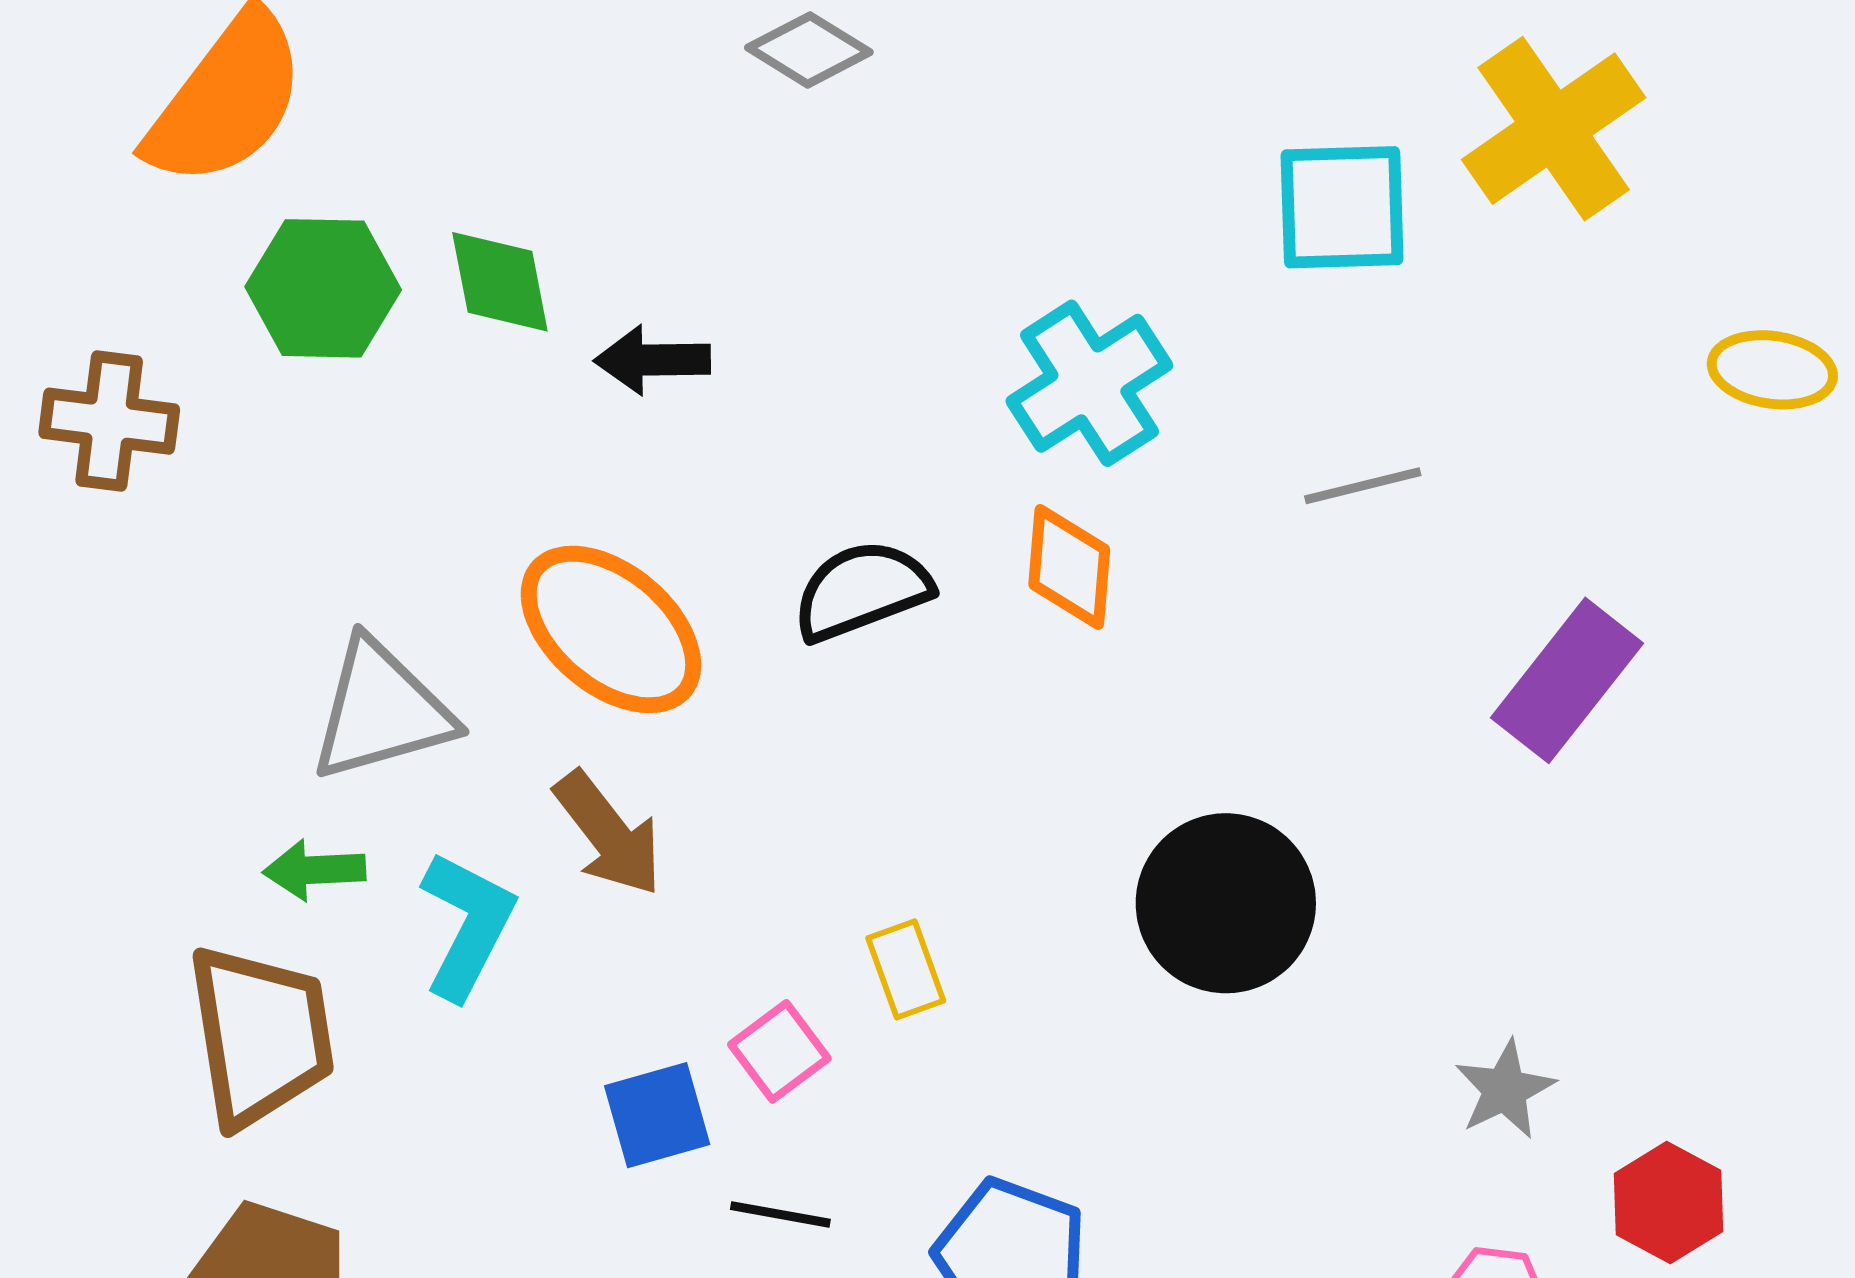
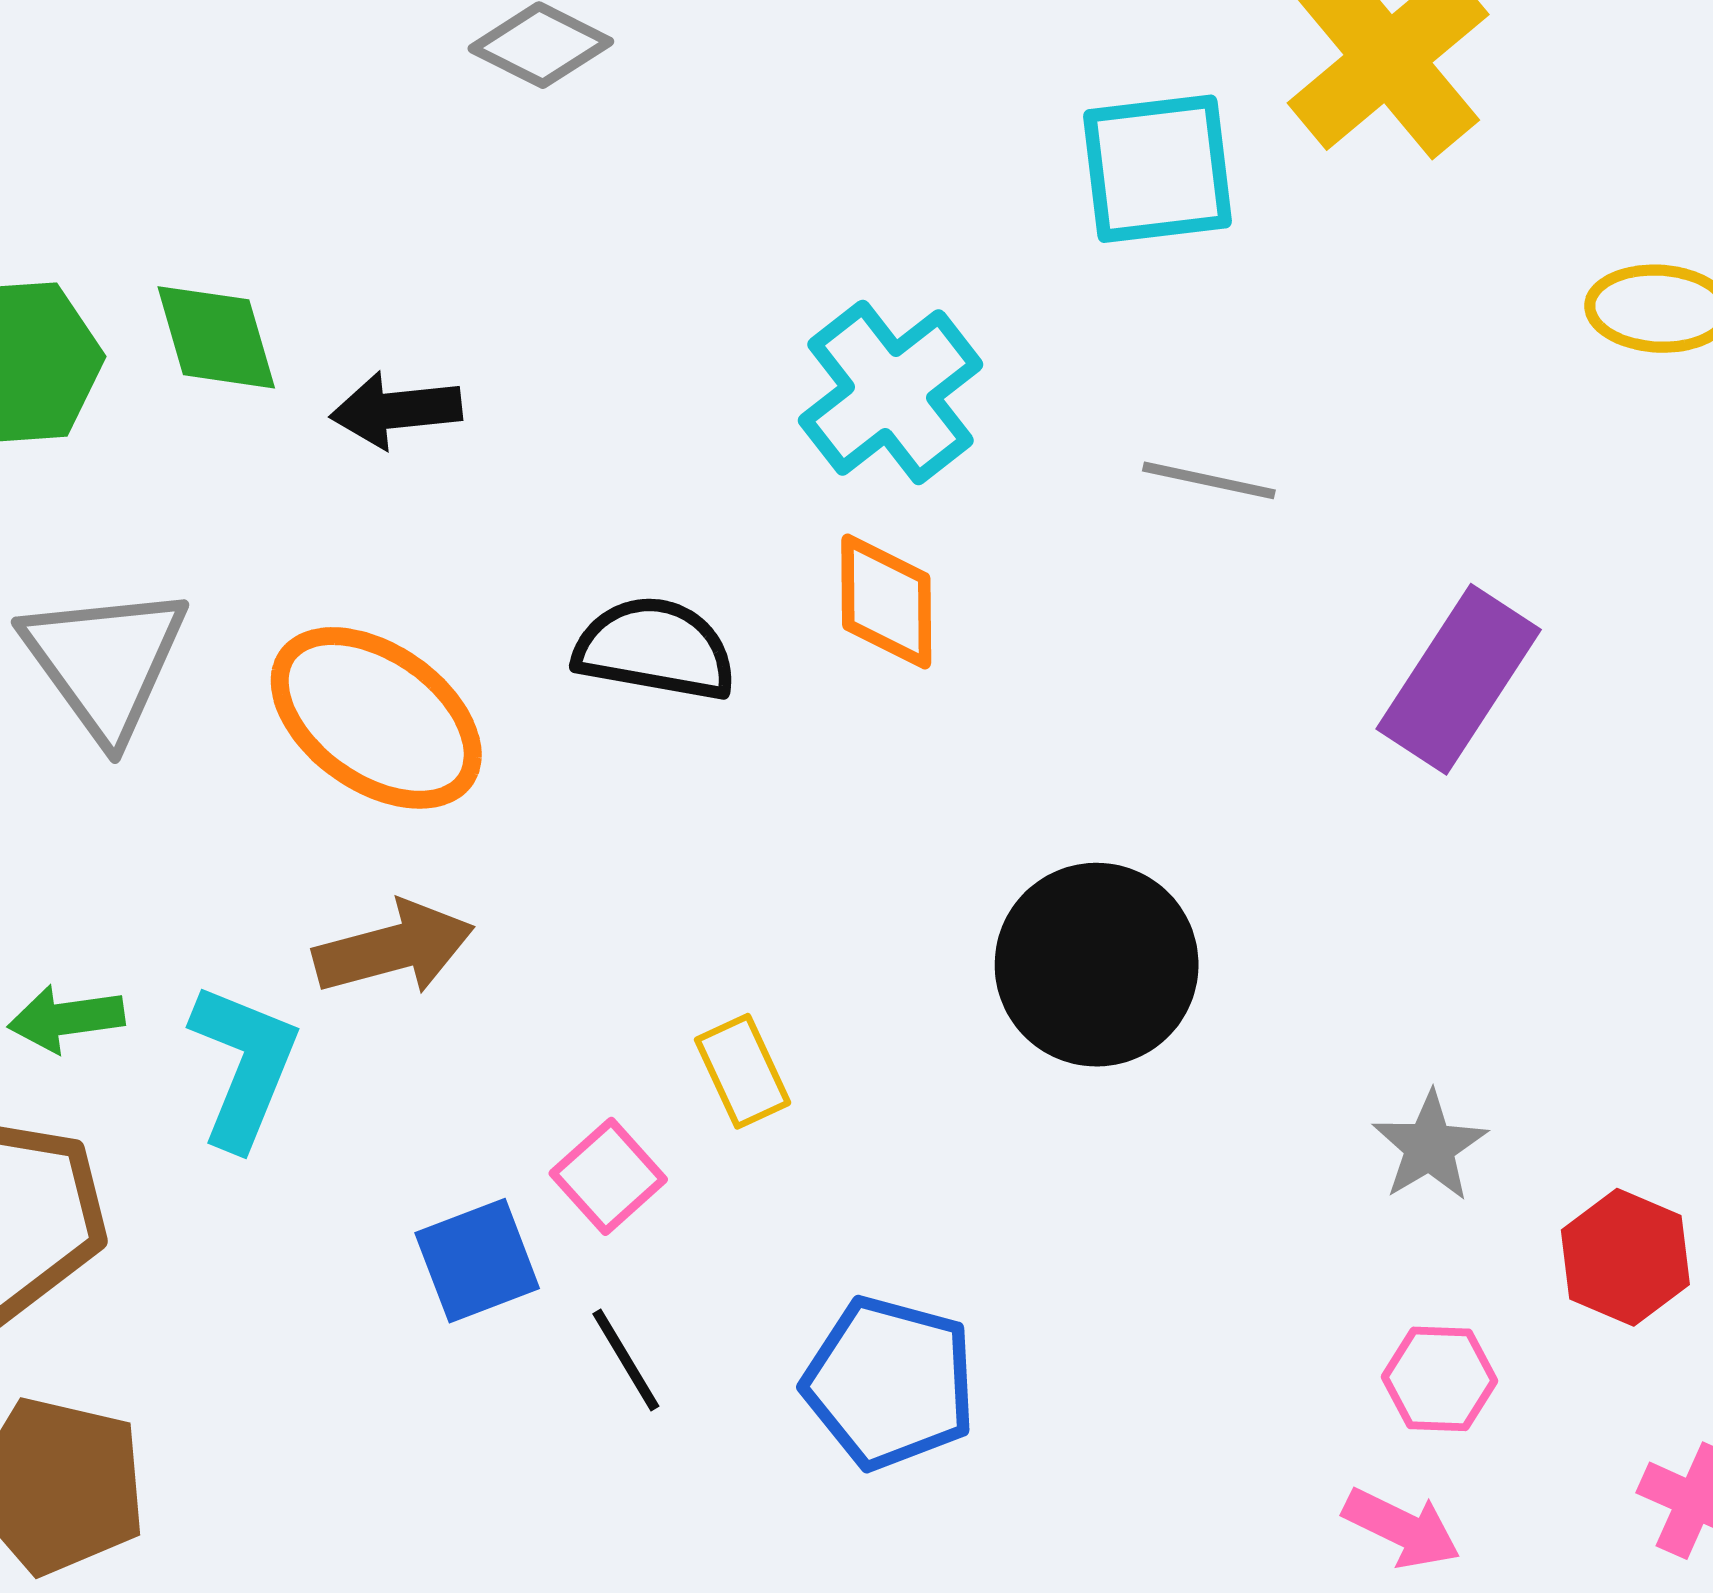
gray line: (1363, 486) -> (1209, 480), turned 31
black semicircle: (862, 591) -> (655, 649), turned 36
gray triangle: (381, 711) -> (105, 662), moved, turned -45
brown arrow: (608, 834) -> (394, 948), turned -62
black line: (780, 1214) -> (626, 1360), turned 54

